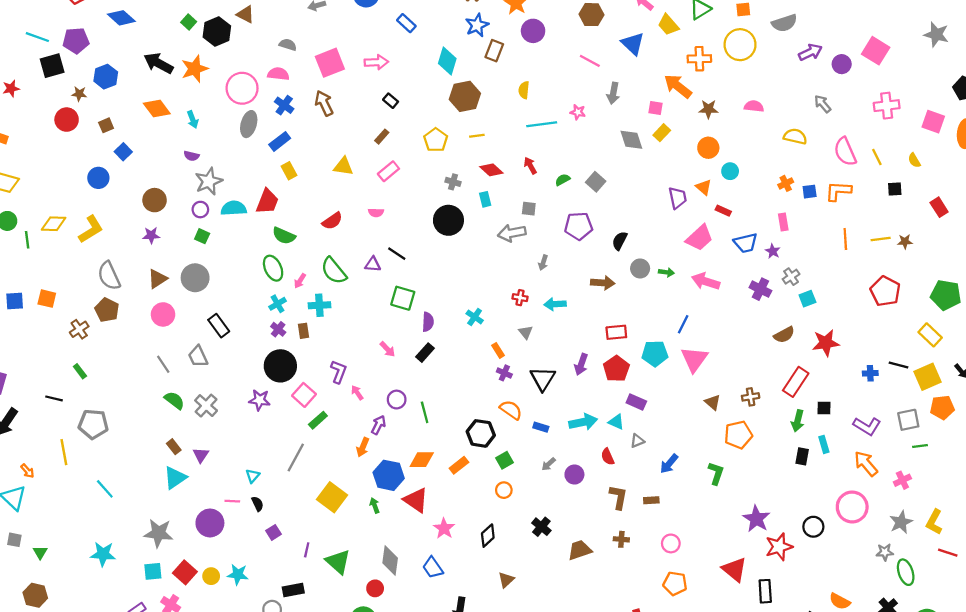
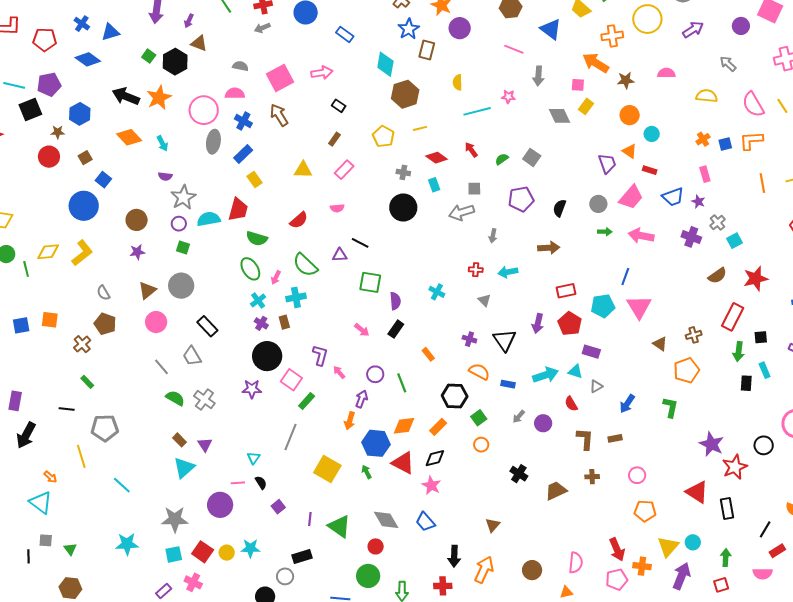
purple arrow: (810, 52) -> (693, 30), moved
blue circle: (98, 178) -> (84, 206), size x1.5
gray circle: (640, 268) -> (598, 204), moved
gray semicircle: (109, 276) -> (103, 293), size x0.6
orange rectangle: (498, 350) -> (428, 354), moved
black diamond: (488, 536) -> (435, 458), moved, turned 35
gray diamond: (390, 561) -> (386, 520), turned -32

